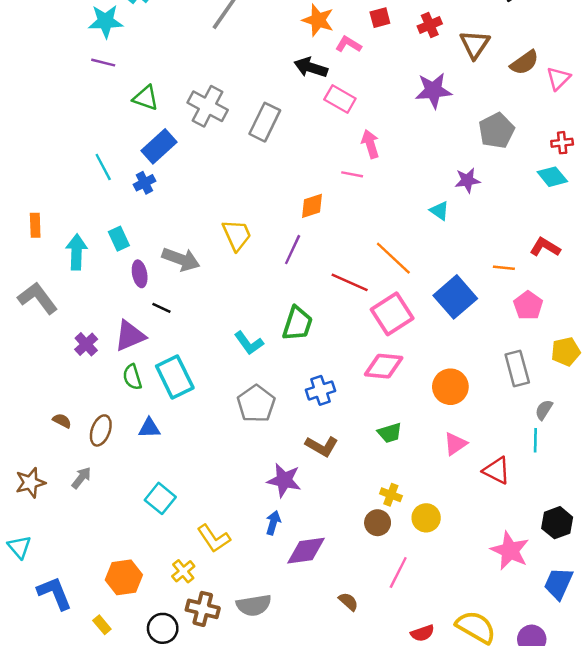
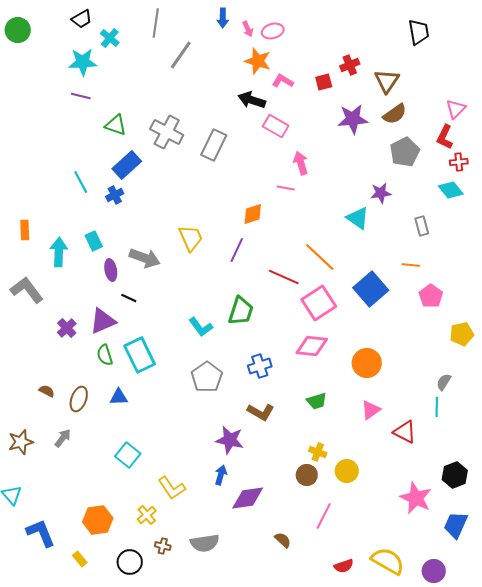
red square: (380, 18) -> (324, 82), moved
brown semicircle: (524, 63) -> (395, 114), moved
cyan triangle: (439, 211) -> (358, 218), size x1.4
red L-shape: (545, 247) -> (445, 137), moved, turned -95
gray rectangle: (517, 369) -> (422, 226), moved, size x0.7
brown cross: (203, 609) -> (163, 546), size x0.6

